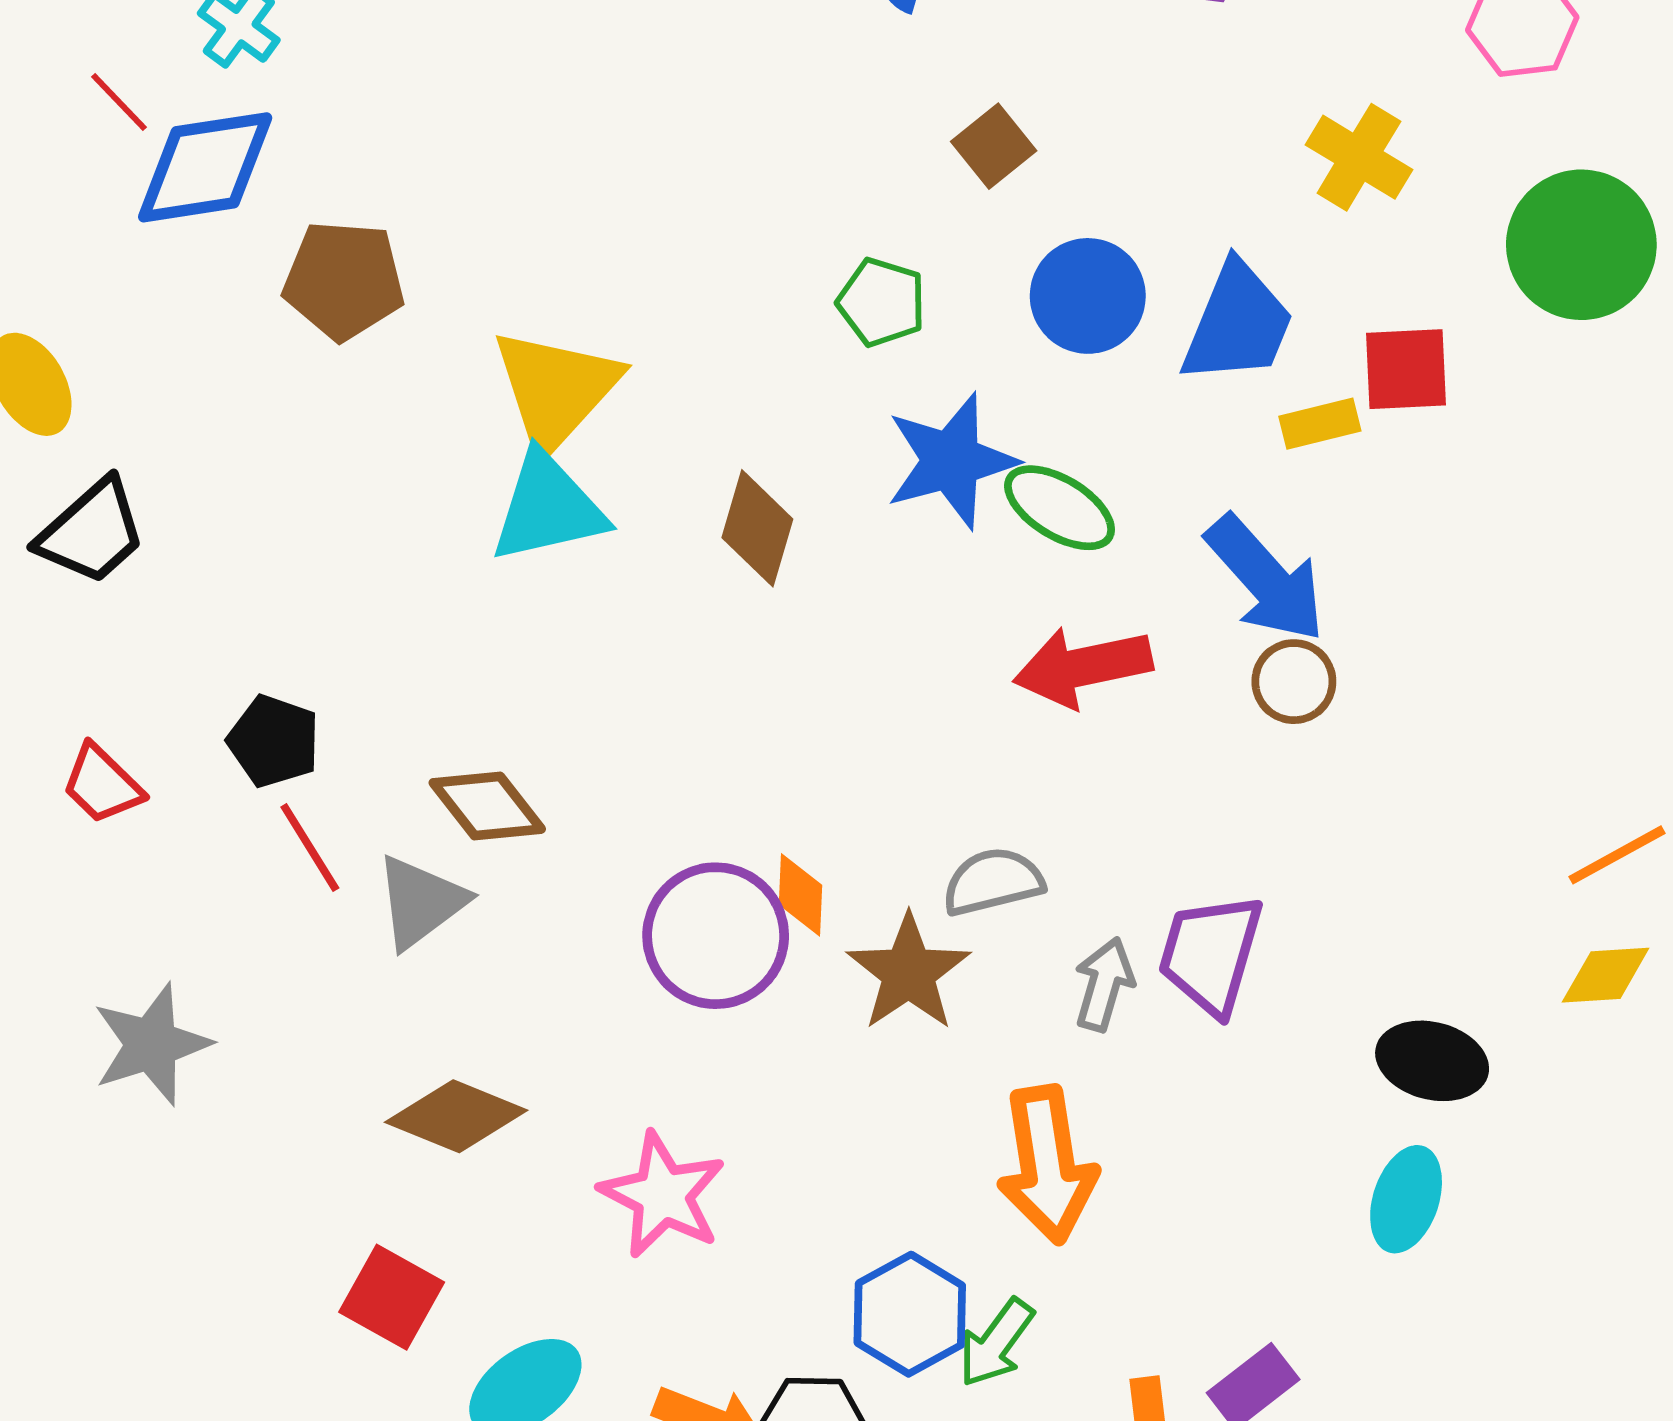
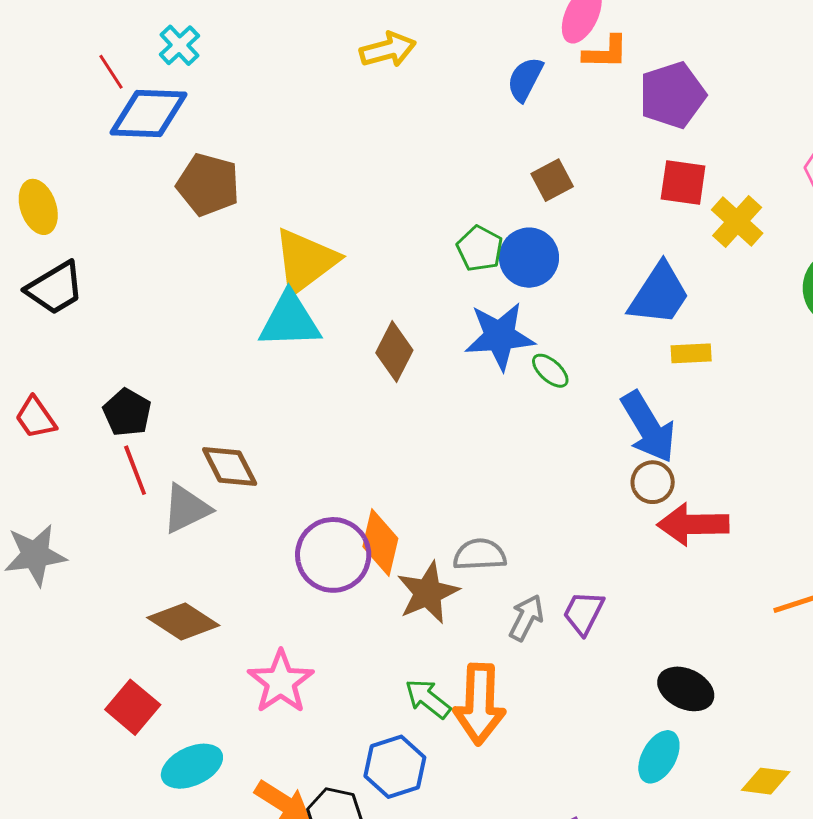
blue circle: (1088, 296) -> (529, 258), moved
red square: (1406, 369) -> (683, 183), moved
green ellipse: (1060, 508) -> (550, 371), size x0.7
red arrow: (1083, 667) -> (693, 524), moved
orange diamond: (801, 895) -> (380, 542), size x1.5
purple trapezoid: (1211, 954) -> (583, 613), size x0.7
yellow diamond: (1606, 975) -> (766, 781), moved
green arrow: (996, 1343) -> (428, 699), moved, turned 81

